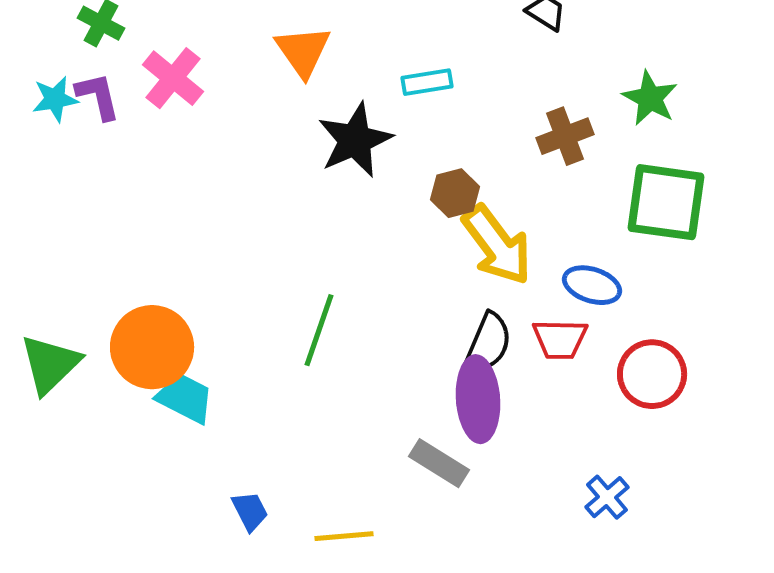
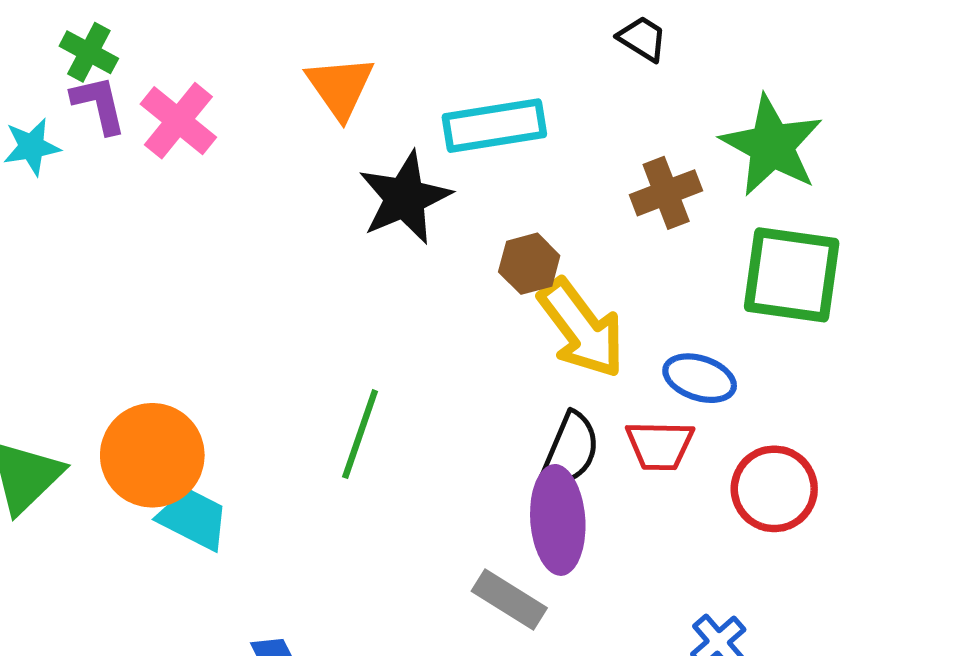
cyan rectangle: (427, 82) -> (494, 126), size x1.6
purple L-shape: (98, 96) -> (99, 104), moved
green star: (650, 98) -> (772, 146), size x1.5

